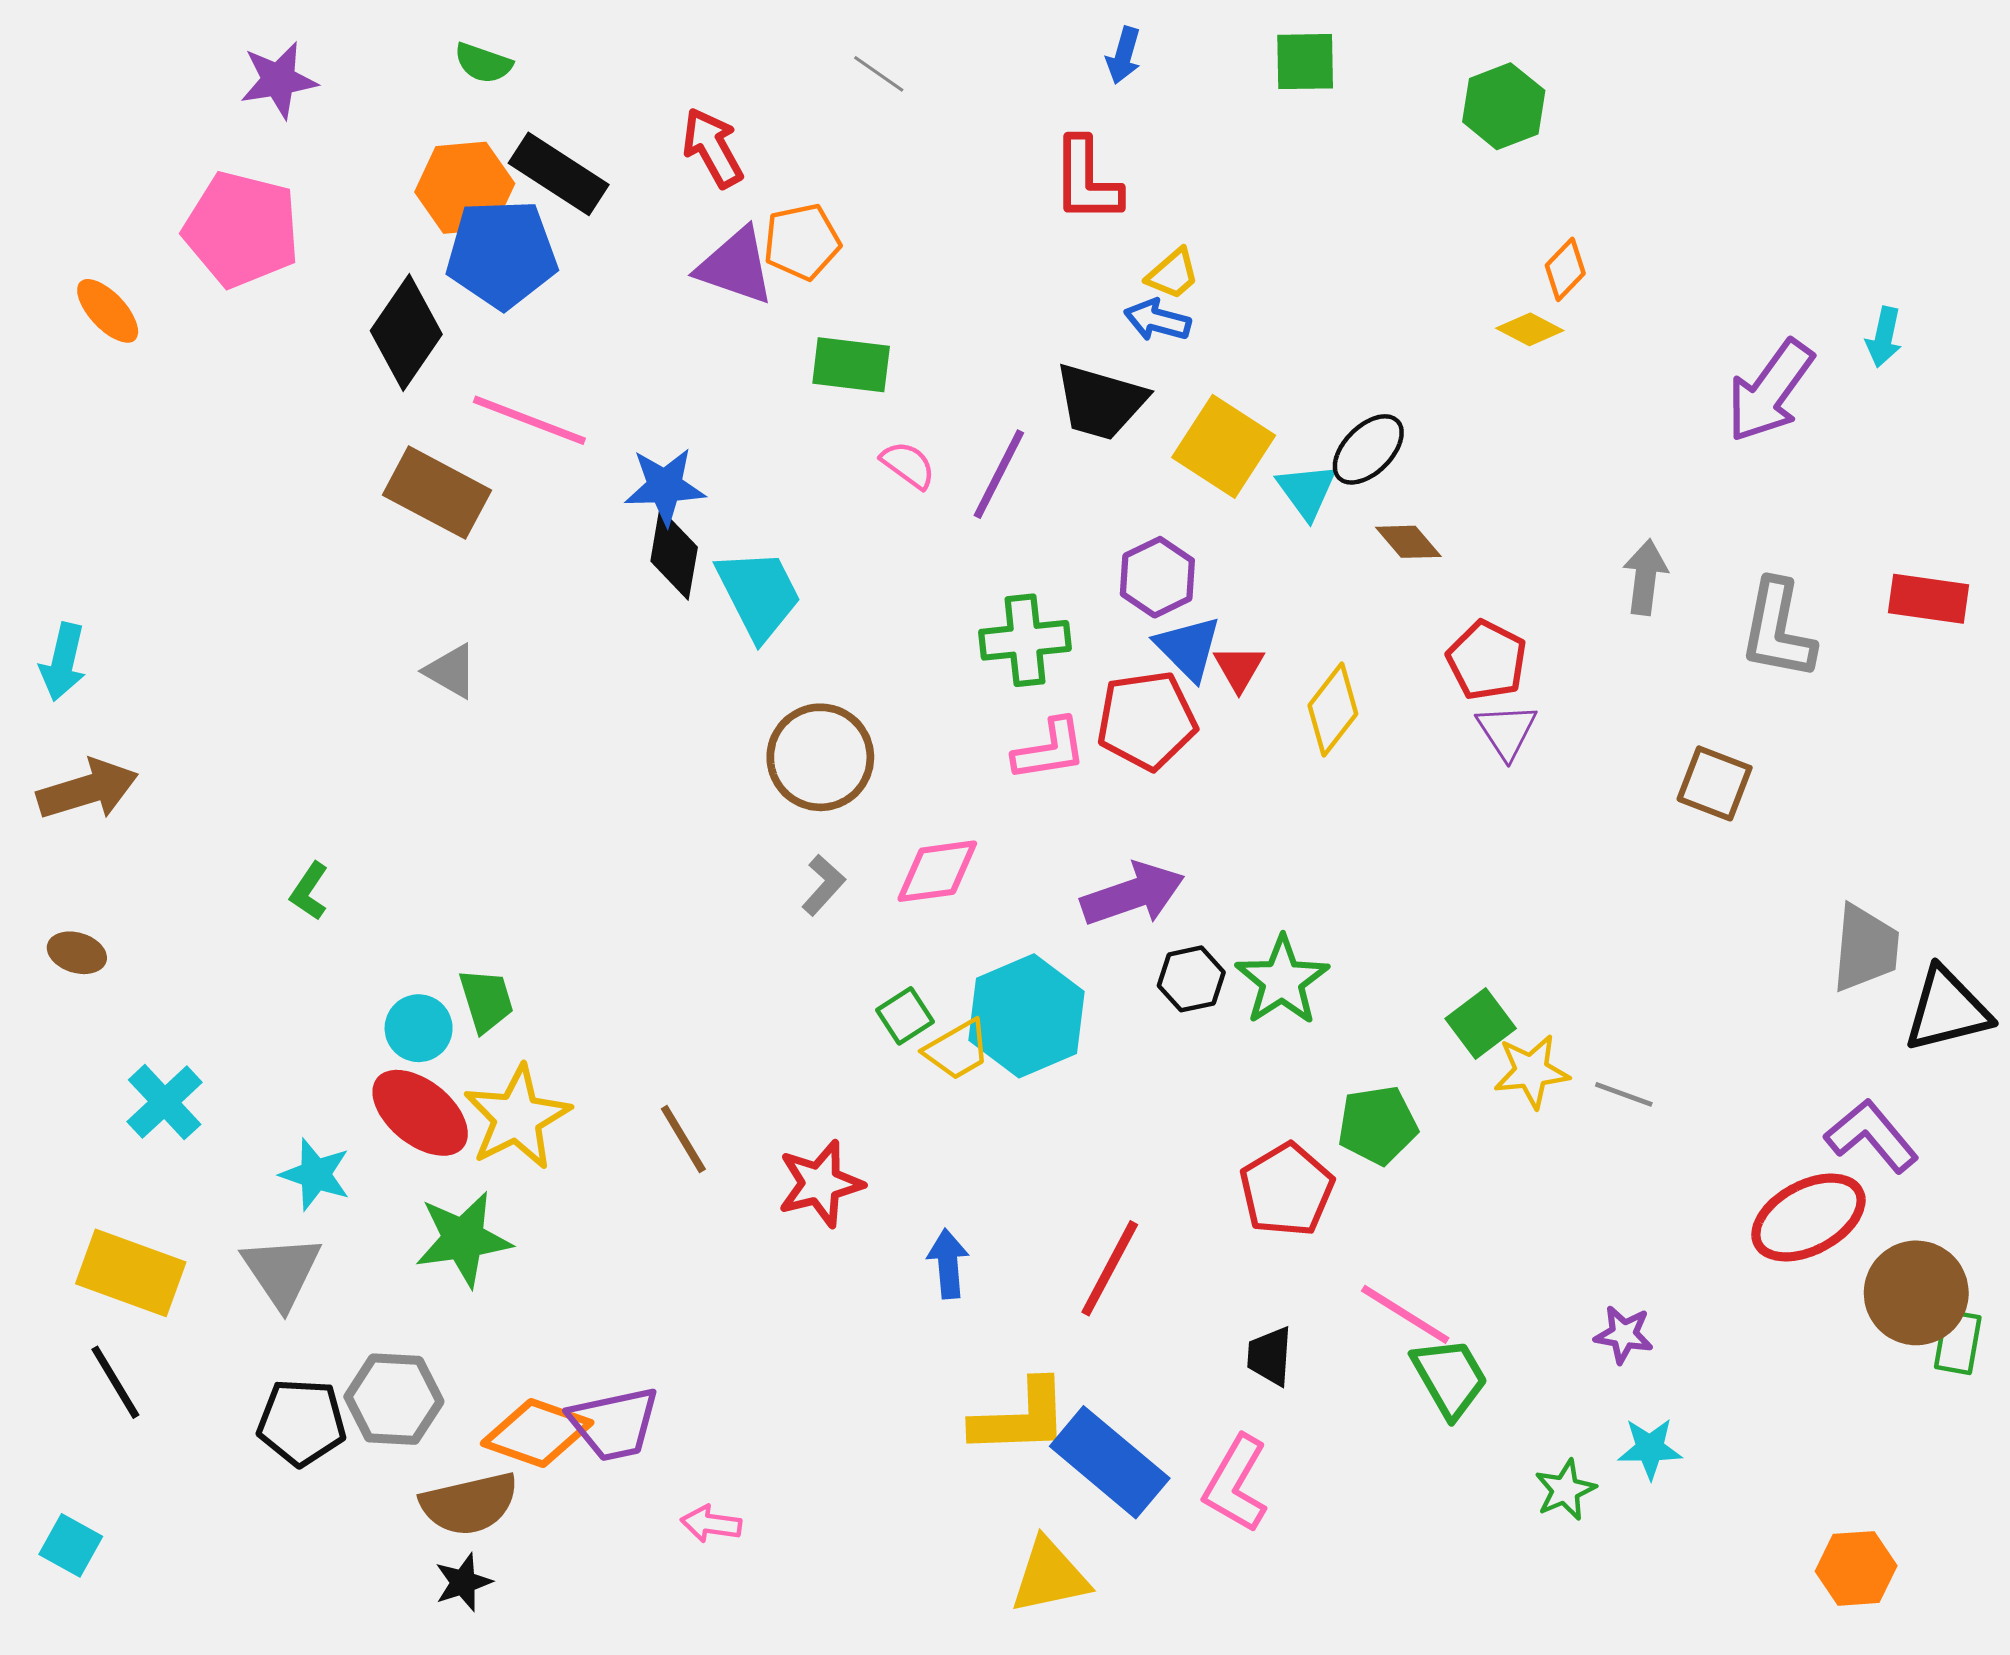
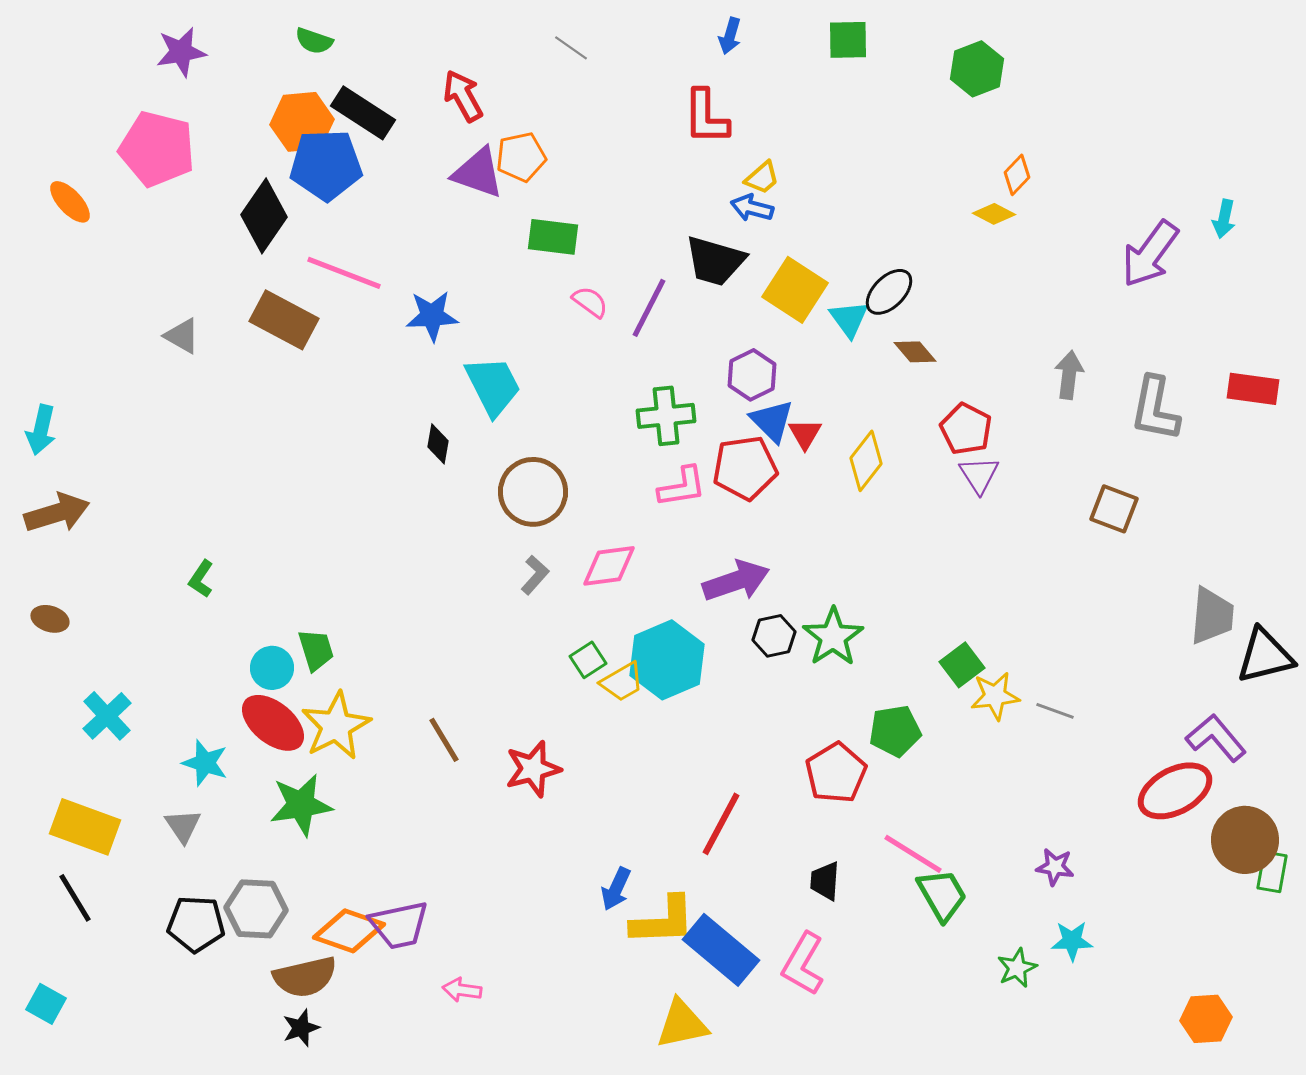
black diamond: (674, 554) -> (438, 444), moved, size x0.7
gray triangle: (451, 671) -> (182, 336), moved
blue arrow: (948, 1264) -> (616, 889), moved, turned -150
gray triangle: (282, 1271) -> (183, 826), size x0.7

